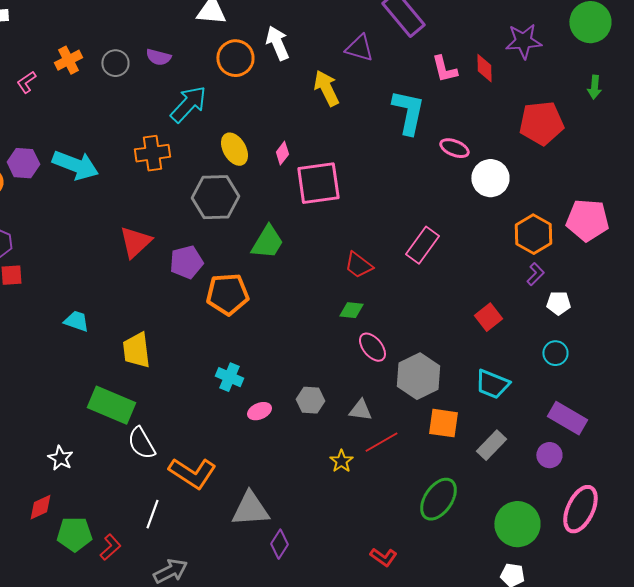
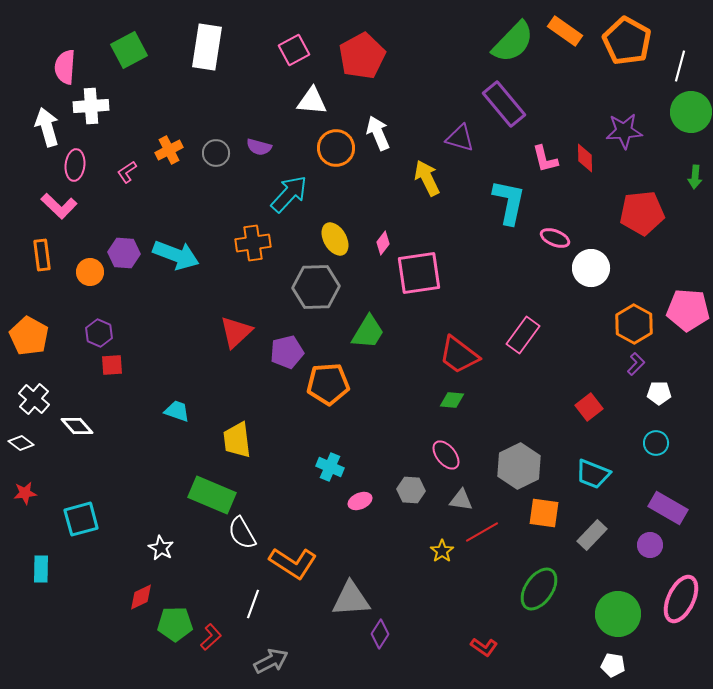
red trapezoid: (358, 265) -> (459, 355), size x1.4
pink ellipse: (372, 347) -> (446, 455), moved

